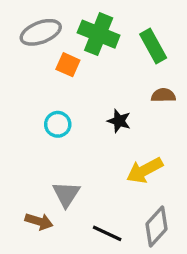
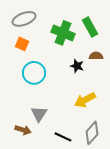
green cross: (99, 34) -> (63, 33), moved
orange square: (68, 65) -> (22, 44), moved
black star: (119, 121) -> (77, 66), moved
cyan circle: (58, 124) -> (34, 73), size x1.5

